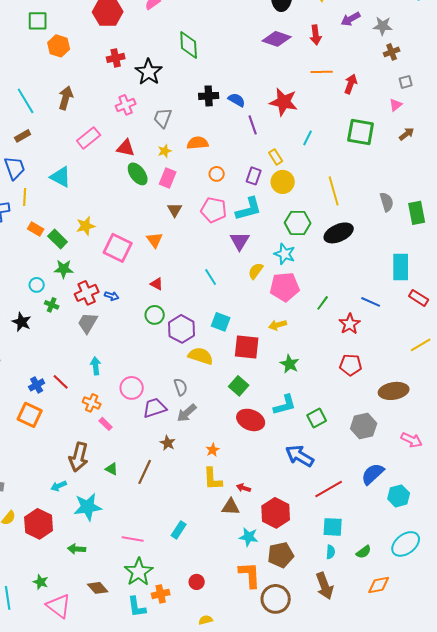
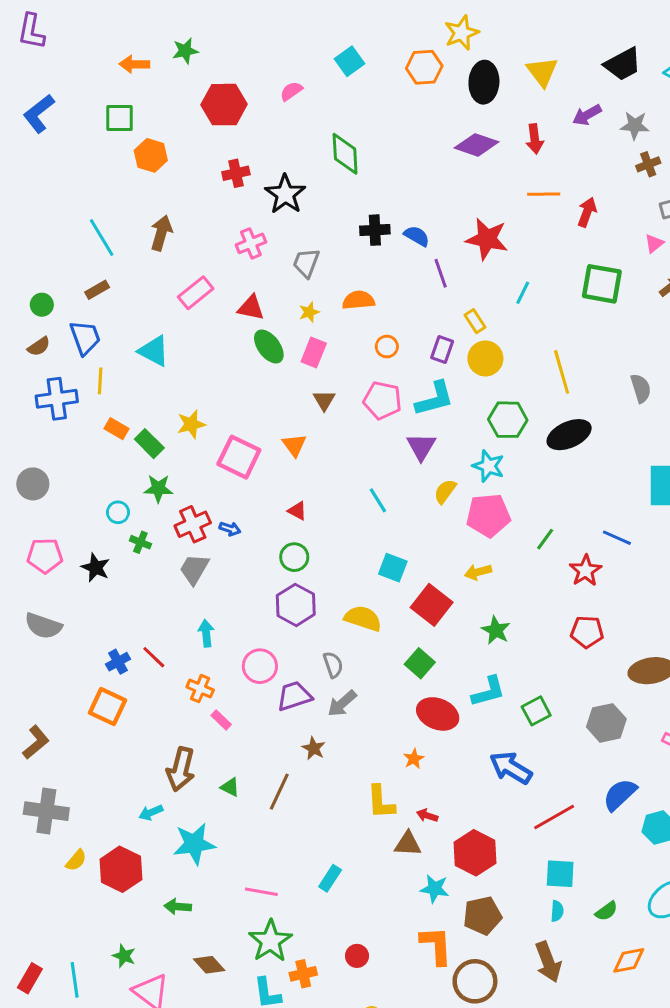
purple hexagon: (182, 329) -> (296, 605), moved
red square: (247, 347) -> (432, 605), turned 32
orange star: (213, 450) -> (414, 759), moved

